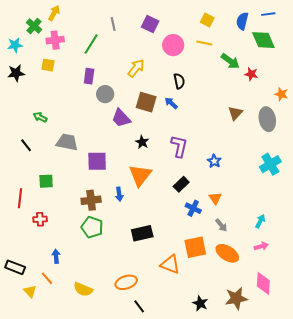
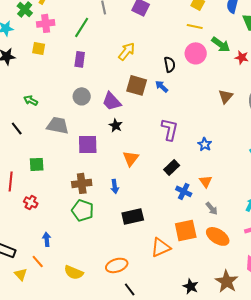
pink circle: (173, 45) -> (196, 53), moved
gray circle: (105, 94) -> (82, 96), moved
black star: (142, 142) -> (116, 125), moved
orange triangle: (140, 175) -> (131, 158), size x0.7
blue arrow: (119, 194) -> (115, 186), moved
red cross: (40, 219) -> (31, 202), turned 32
orange triangle: (170, 264) -> (161, 247), turned -45
brown star: (236, 298) -> (227, 281), turned -30

